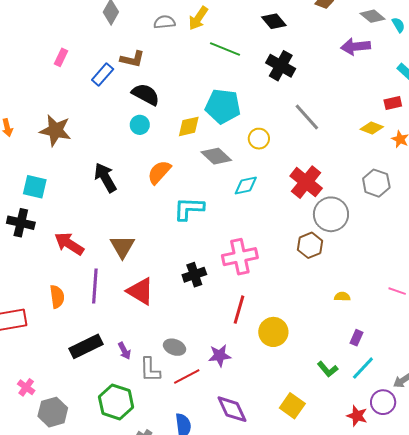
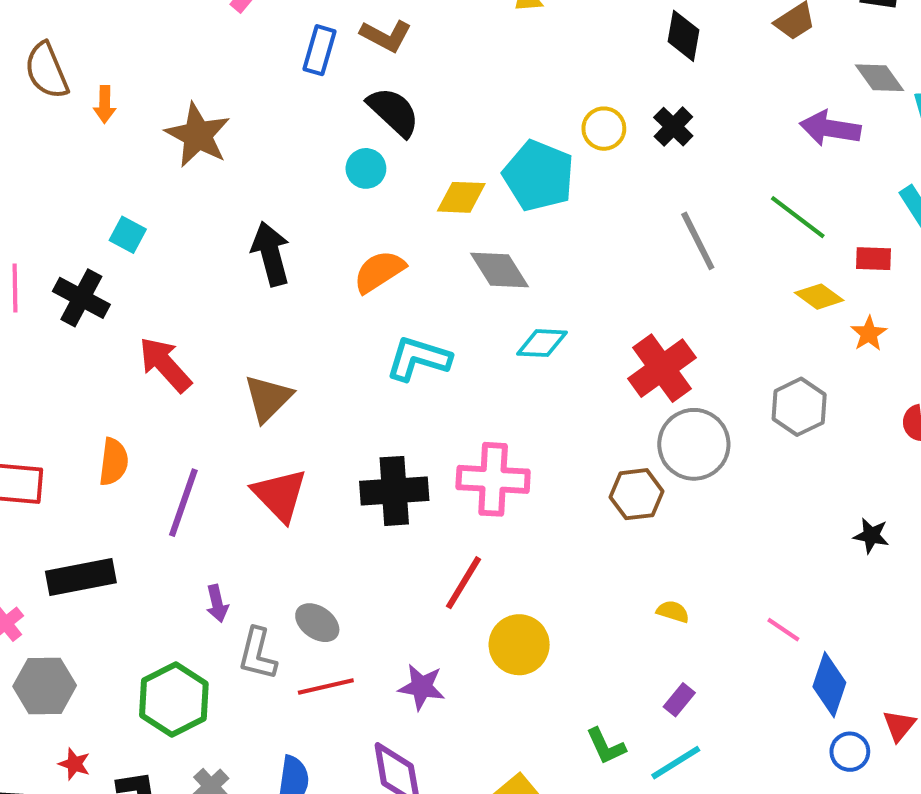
black diamond: (274, 21) -> (683, 36), turned 35
green line: (225, 49) -> (798, 217), moved
black cross: (281, 66) -> (673, 127), size x0.7
blue rectangle: (103, 74) -> (319, 50), turned -40
yellow circle: (259, 139) -> (604, 129), moved
cyan square: (35, 187) -> (128, 235), size x0.7
black cross: (194, 275) -> (394, 491), size x1.4
purple line: (95, 286) -> (183, 503), moved
black rectangle: (86, 346) -> (81, 577), moved
purple star: (220, 356) -> (422, 687), moved

